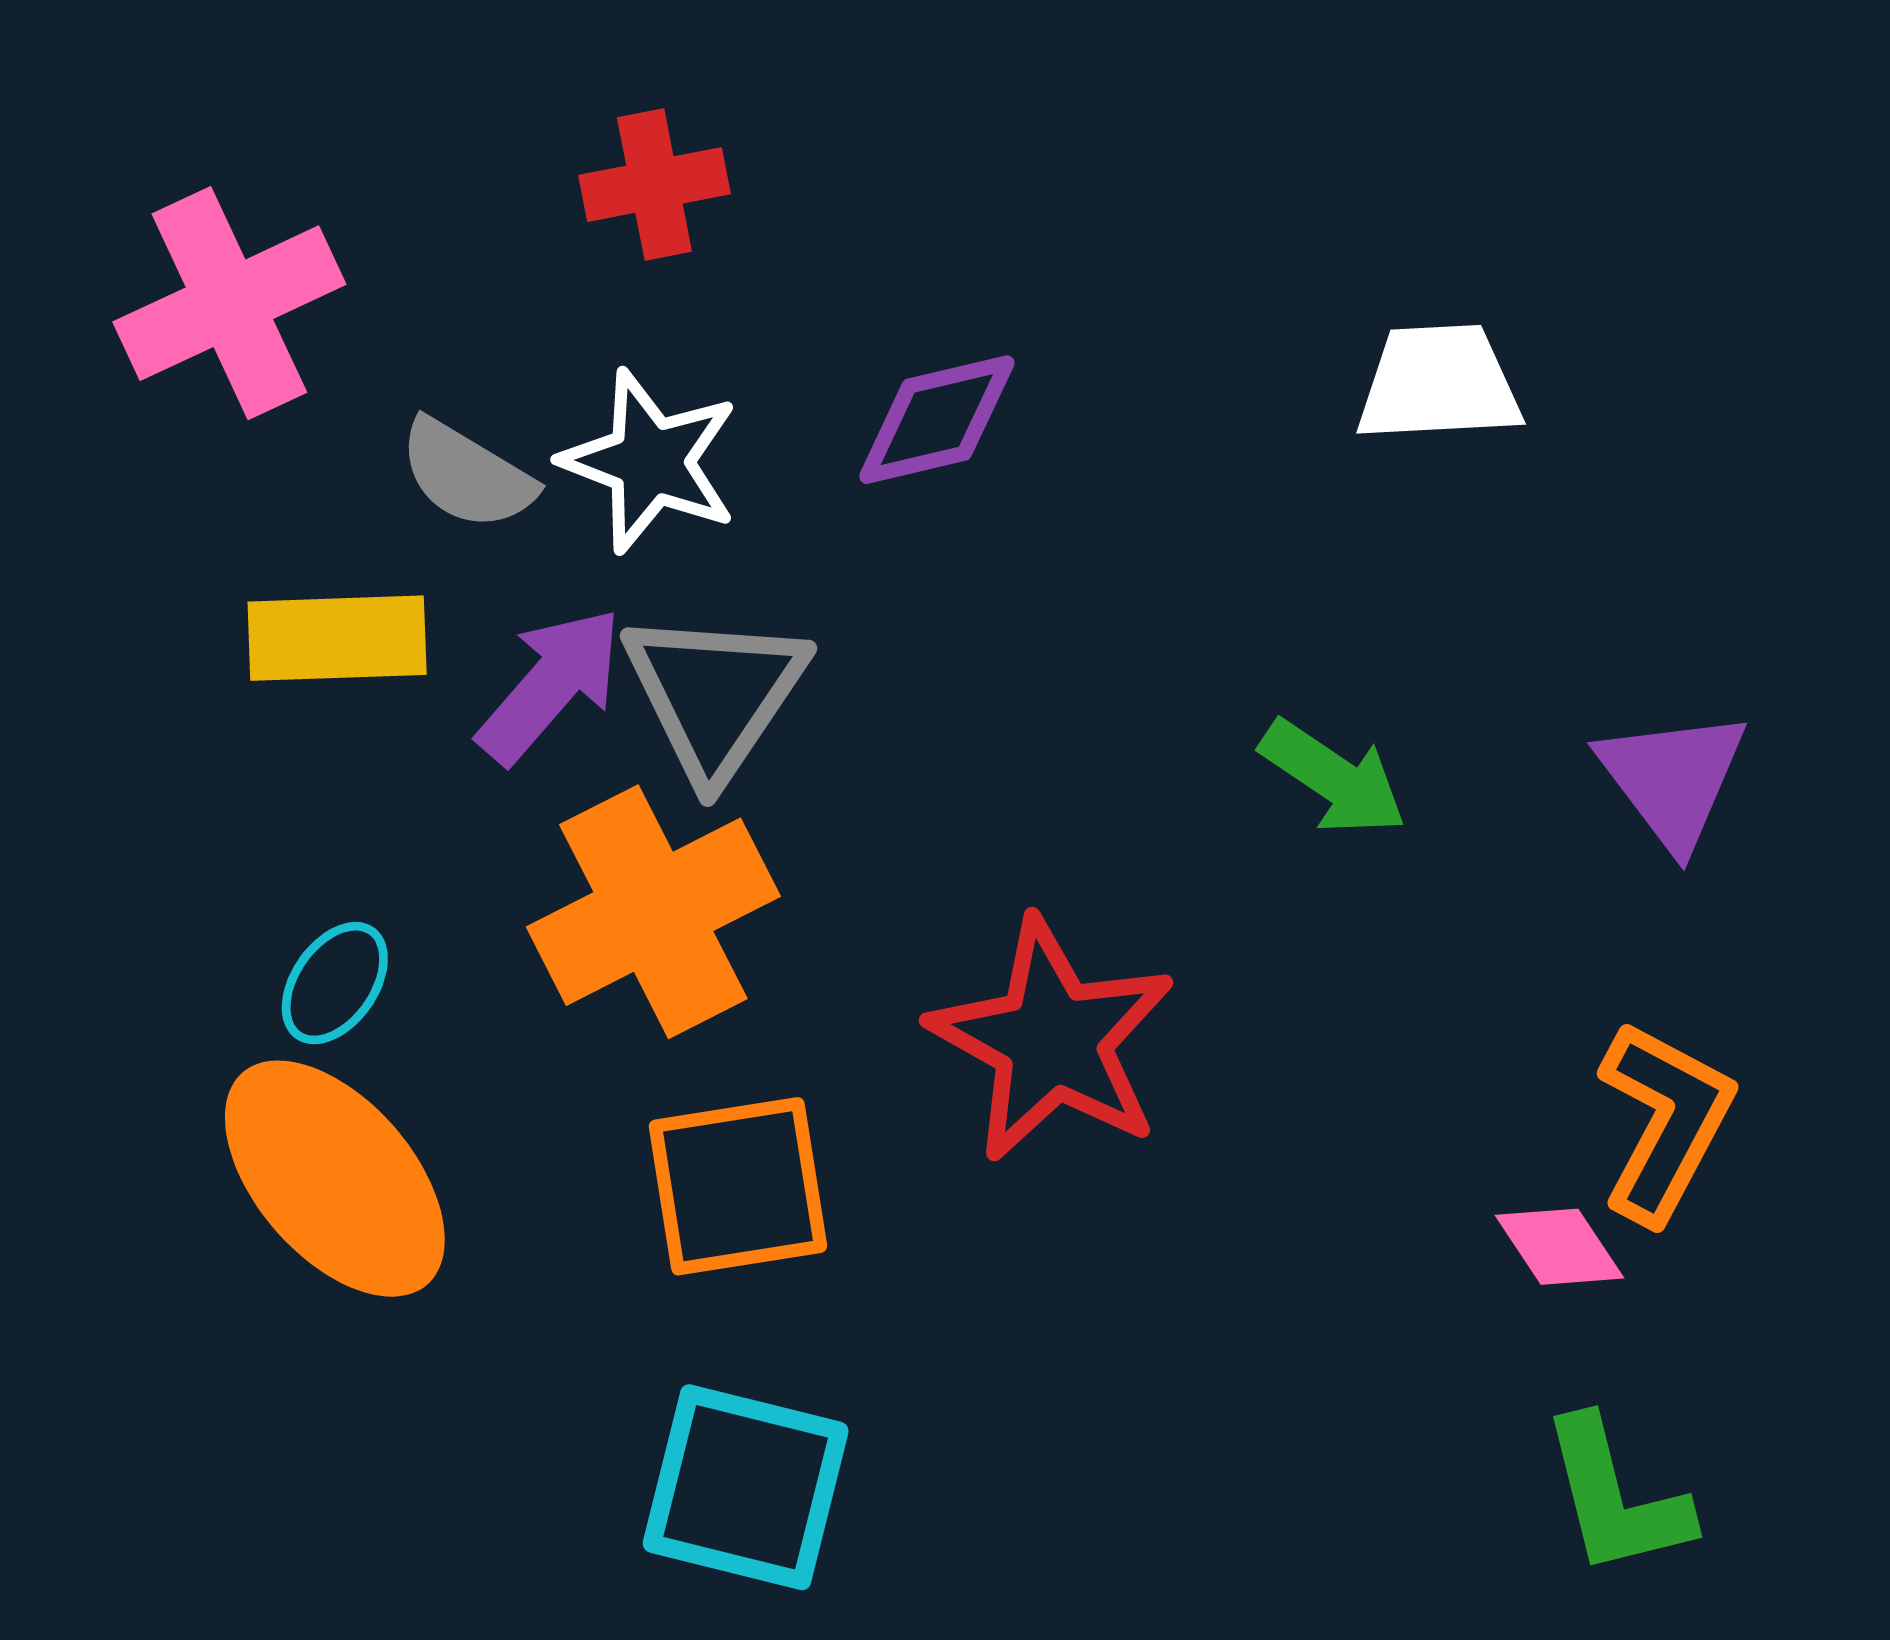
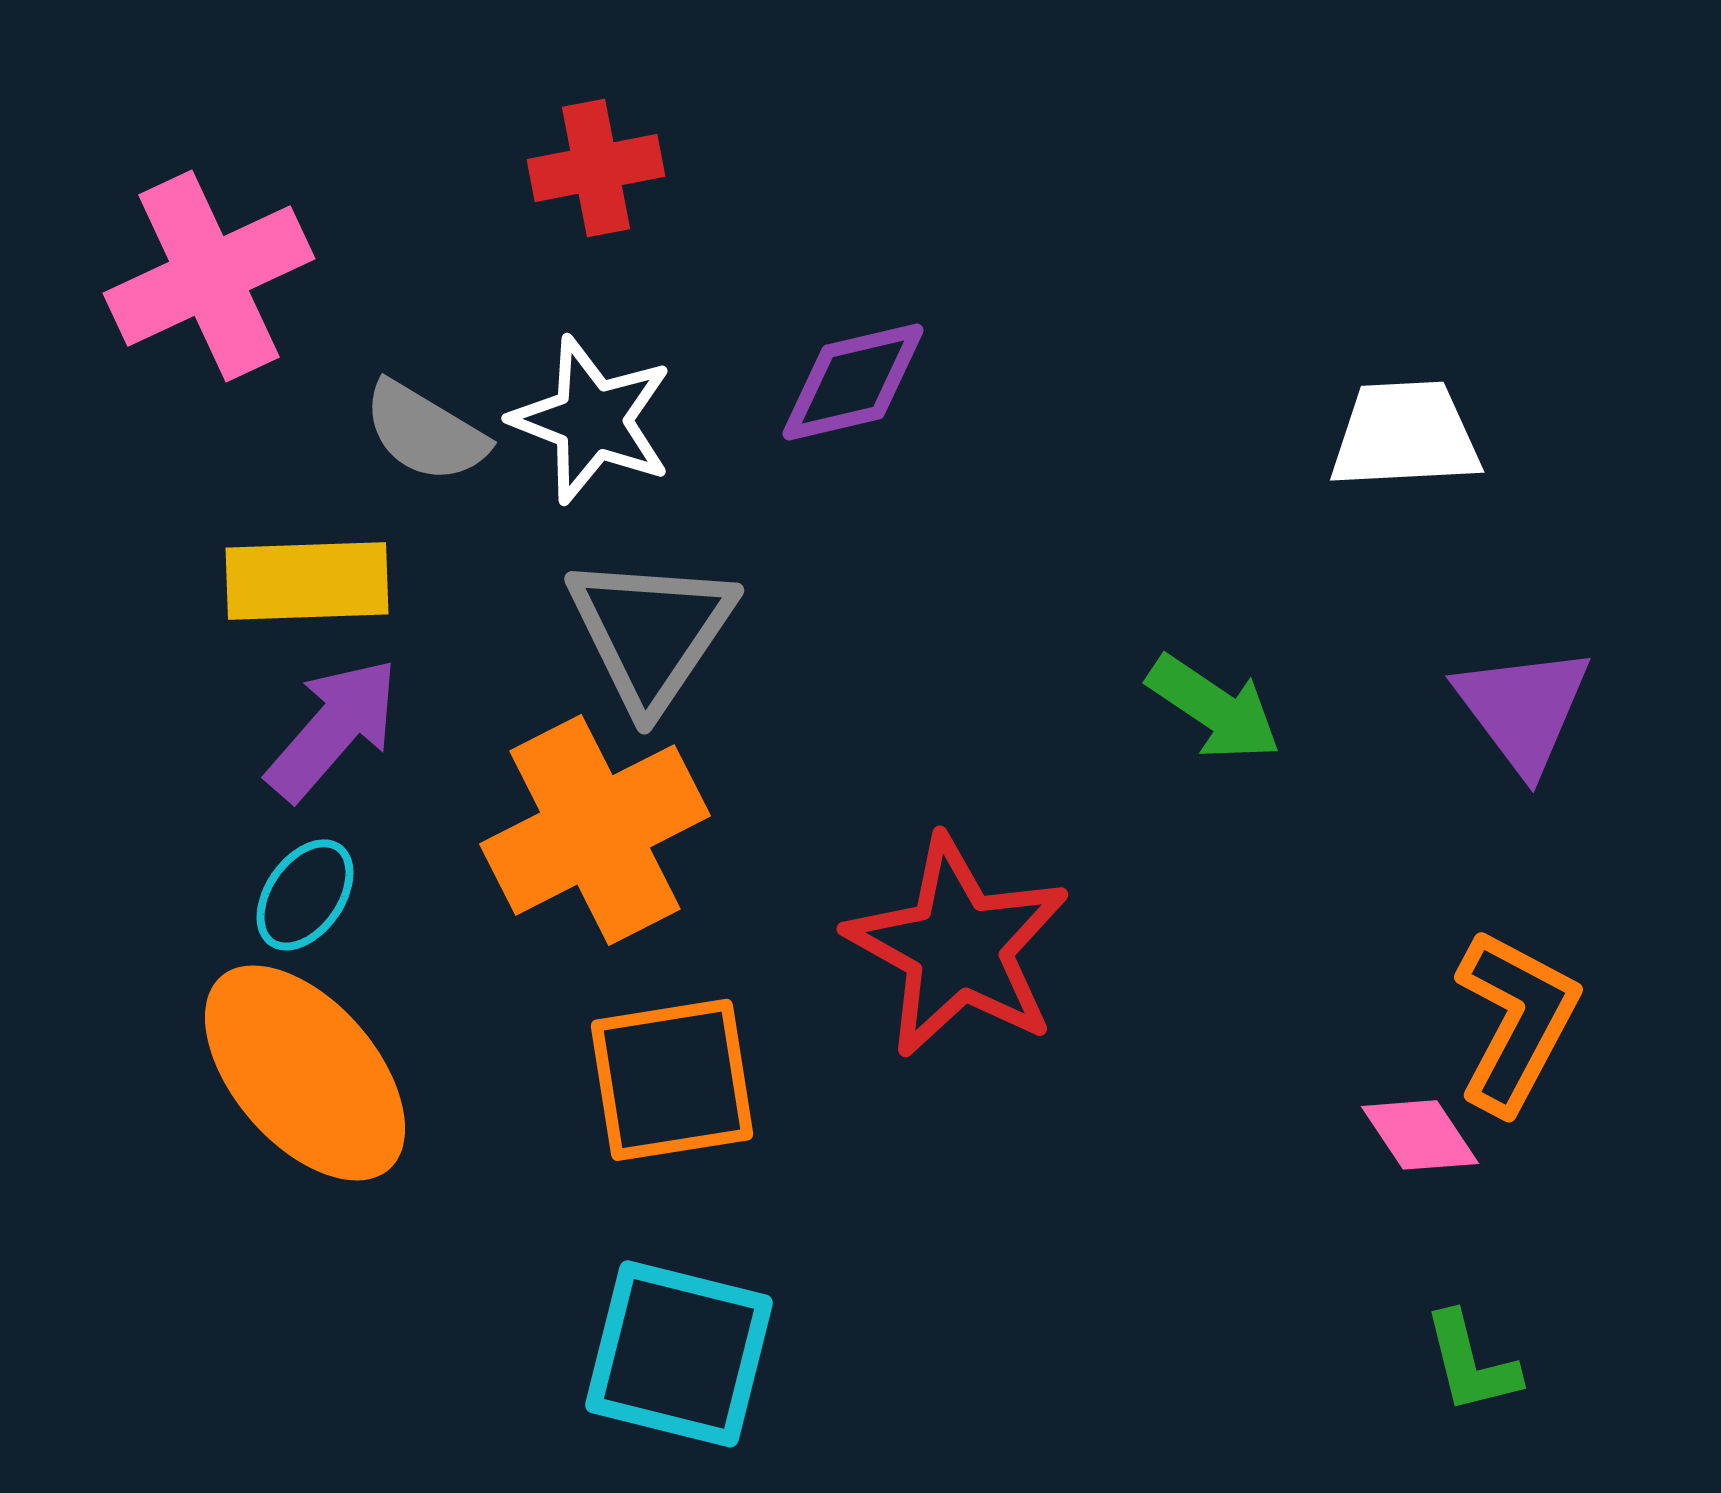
white trapezoid: (1439, 383) -> (1405, 435), moved
purple arrow: (550, 685) -> (333, 729), moved
green L-shape: (1616, 1497) -> (1471, 1363), size x0.7

